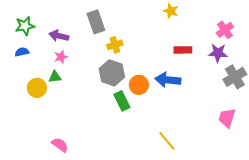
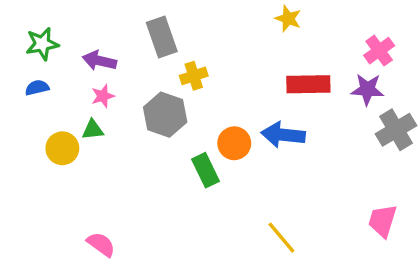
red rectangle: (183, 50) -> (308, 84), size x1.4
gray hexagon: (112, 73) -> (165, 115), moved
pink trapezoid: (227, 118) -> (383, 221), moved

